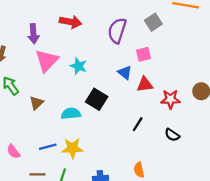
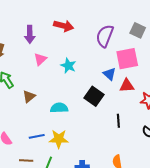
gray square: (153, 22) -> (138, 30), turned -35
pink square: (144, 54) -> (127, 59), size x1.6
pink triangle: (47, 61) -> (40, 59), size x0.6
black square: (97, 99) -> (94, 96), moved
black line: (138, 124) -> (118, 121), turned -40

